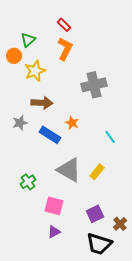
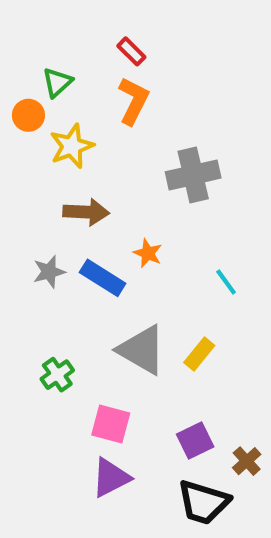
gray star: (20, 123) -> (49, 272), moved
purple triangle: (54, 232) -> (111, 478), size x1.5

